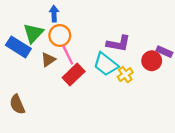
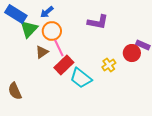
blue arrow: (54, 14) -> (47, 12), turned -128
purple L-shape: (118, 44) -> (98, 22), moved
blue rectangle: (18, 47) -> (16, 14), moved
cyan trapezoid: (106, 64) -> (81, 78), moved

